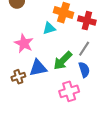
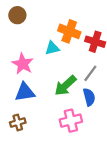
blue triangle: (38, 68) -> (25, 92), moved
brown cross: (18, 77) -> (18, 123), moved

